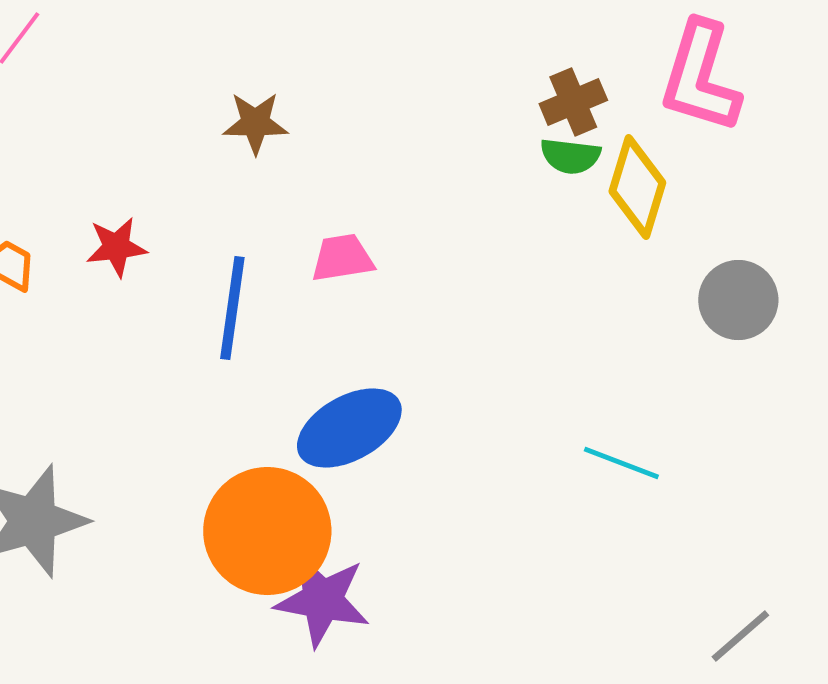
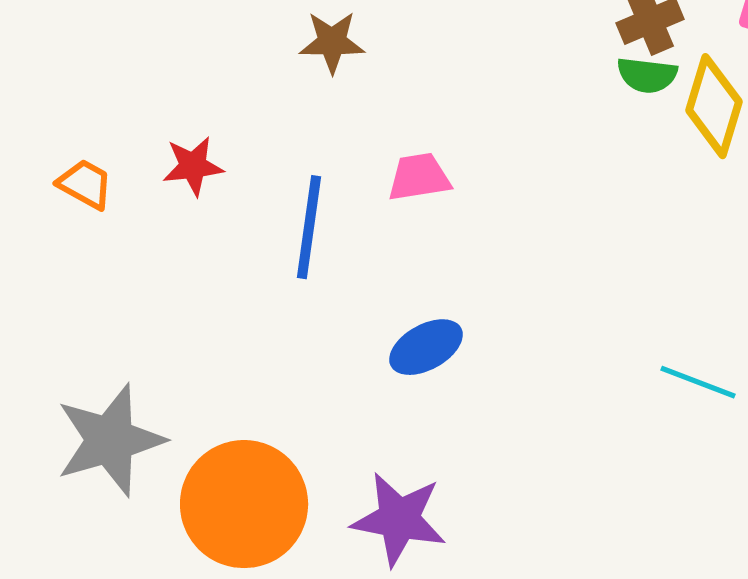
blue ellipse: (349, 428) -> (426, 347), size x0.7
orange circle: (267, 531) -> (244, 504), moved

